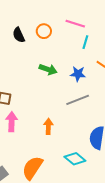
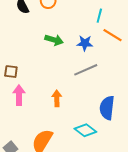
cyan line: (85, 42) -> (99, 16), moved

